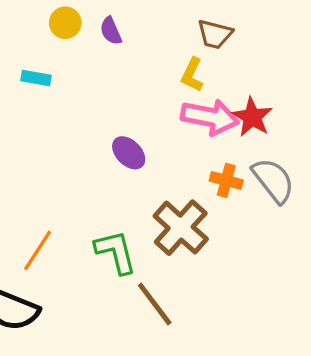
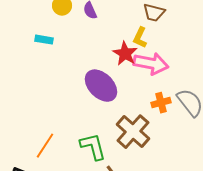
red star: (252, 117) -> (125, 54), moved
purple ellipse: (129, 153) -> (101, 86), size x1.6
orange cross: (226, 180) -> (161, 103), turned -30

